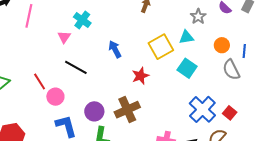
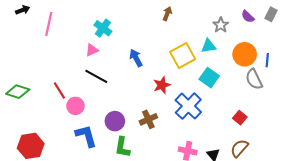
pink triangle: (64, 37) -> (92, 50), moved, turned 32
orange circle: (222, 45) -> (245, 54), size x1.5
blue cross: (202, 109) -> (188, 106), moved
brown cross: (127, 110) -> (148, 119), size x0.7
red square: (230, 113) -> (240, 118), moved

